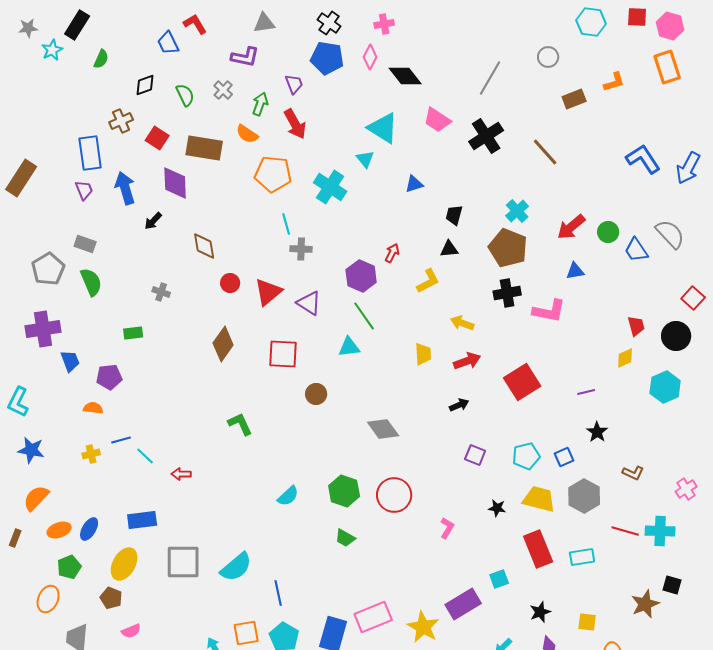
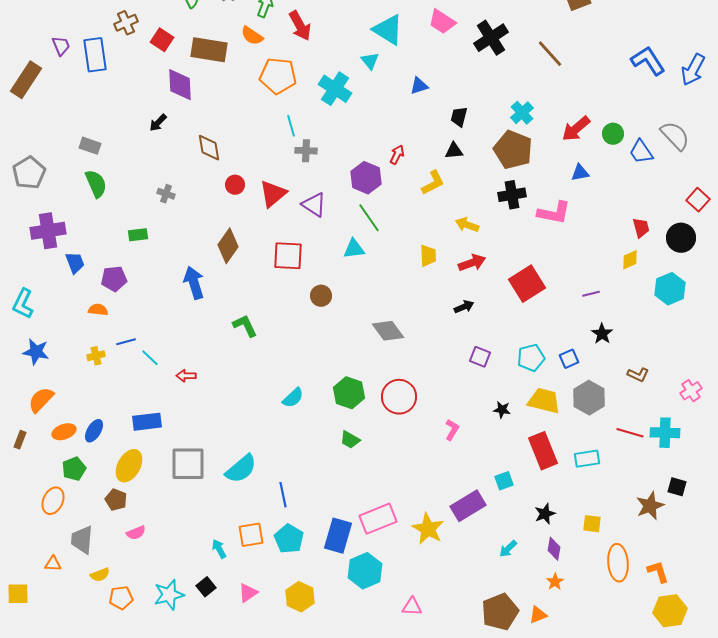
blue arrow: (125, 188) -> (194, 283), moved
purple trapezoid: (84, 190) -> (61, 46), moved
gray pentagon: (48, 269) -> (29, 173), moved

